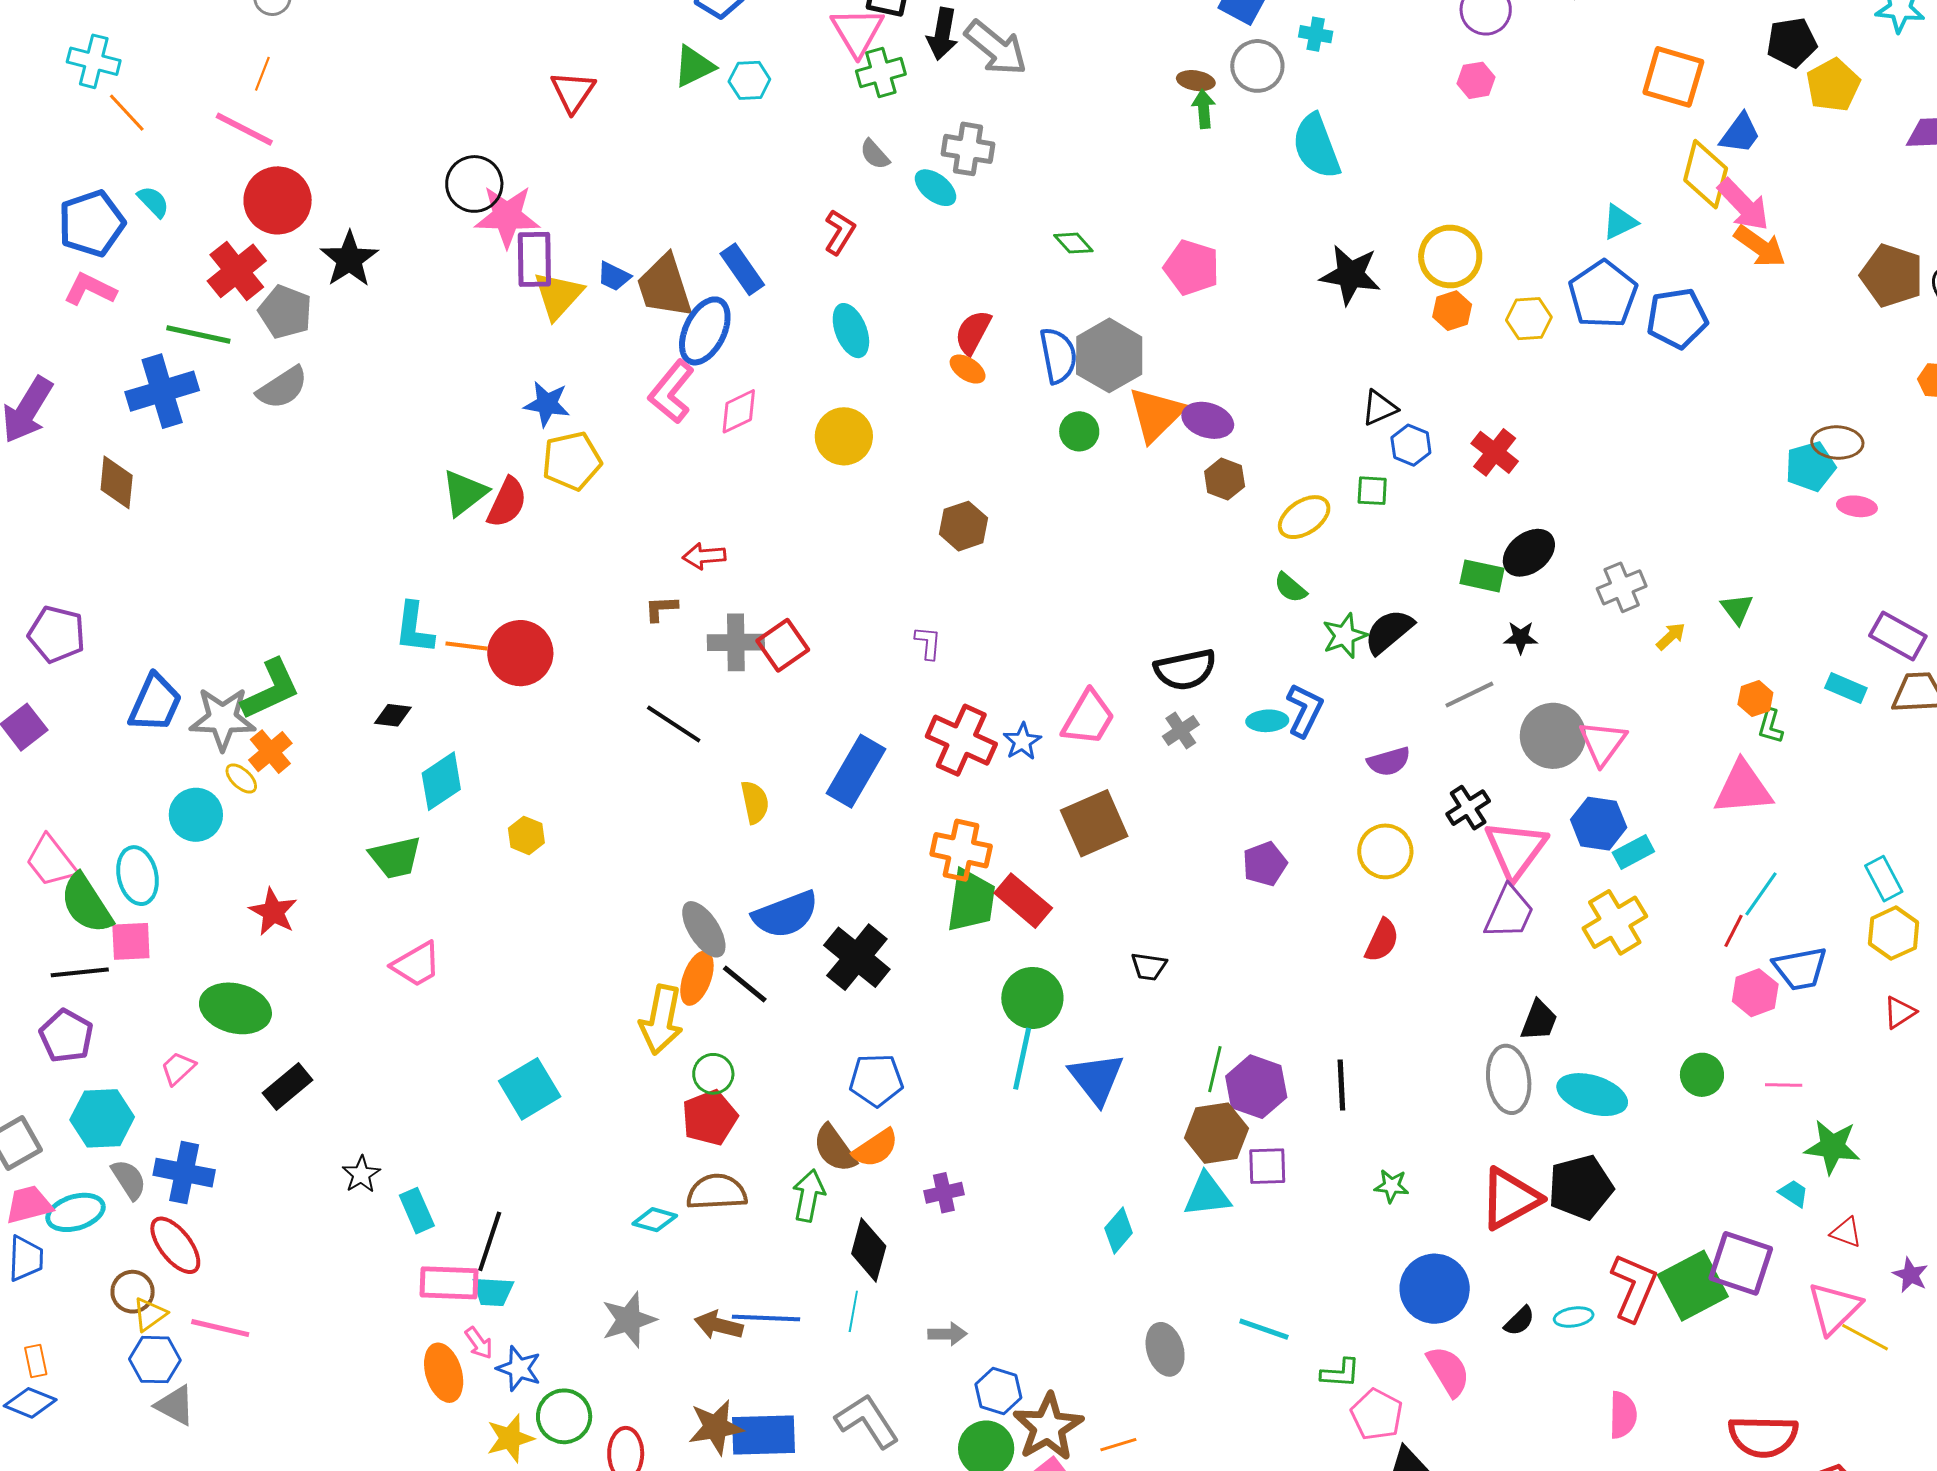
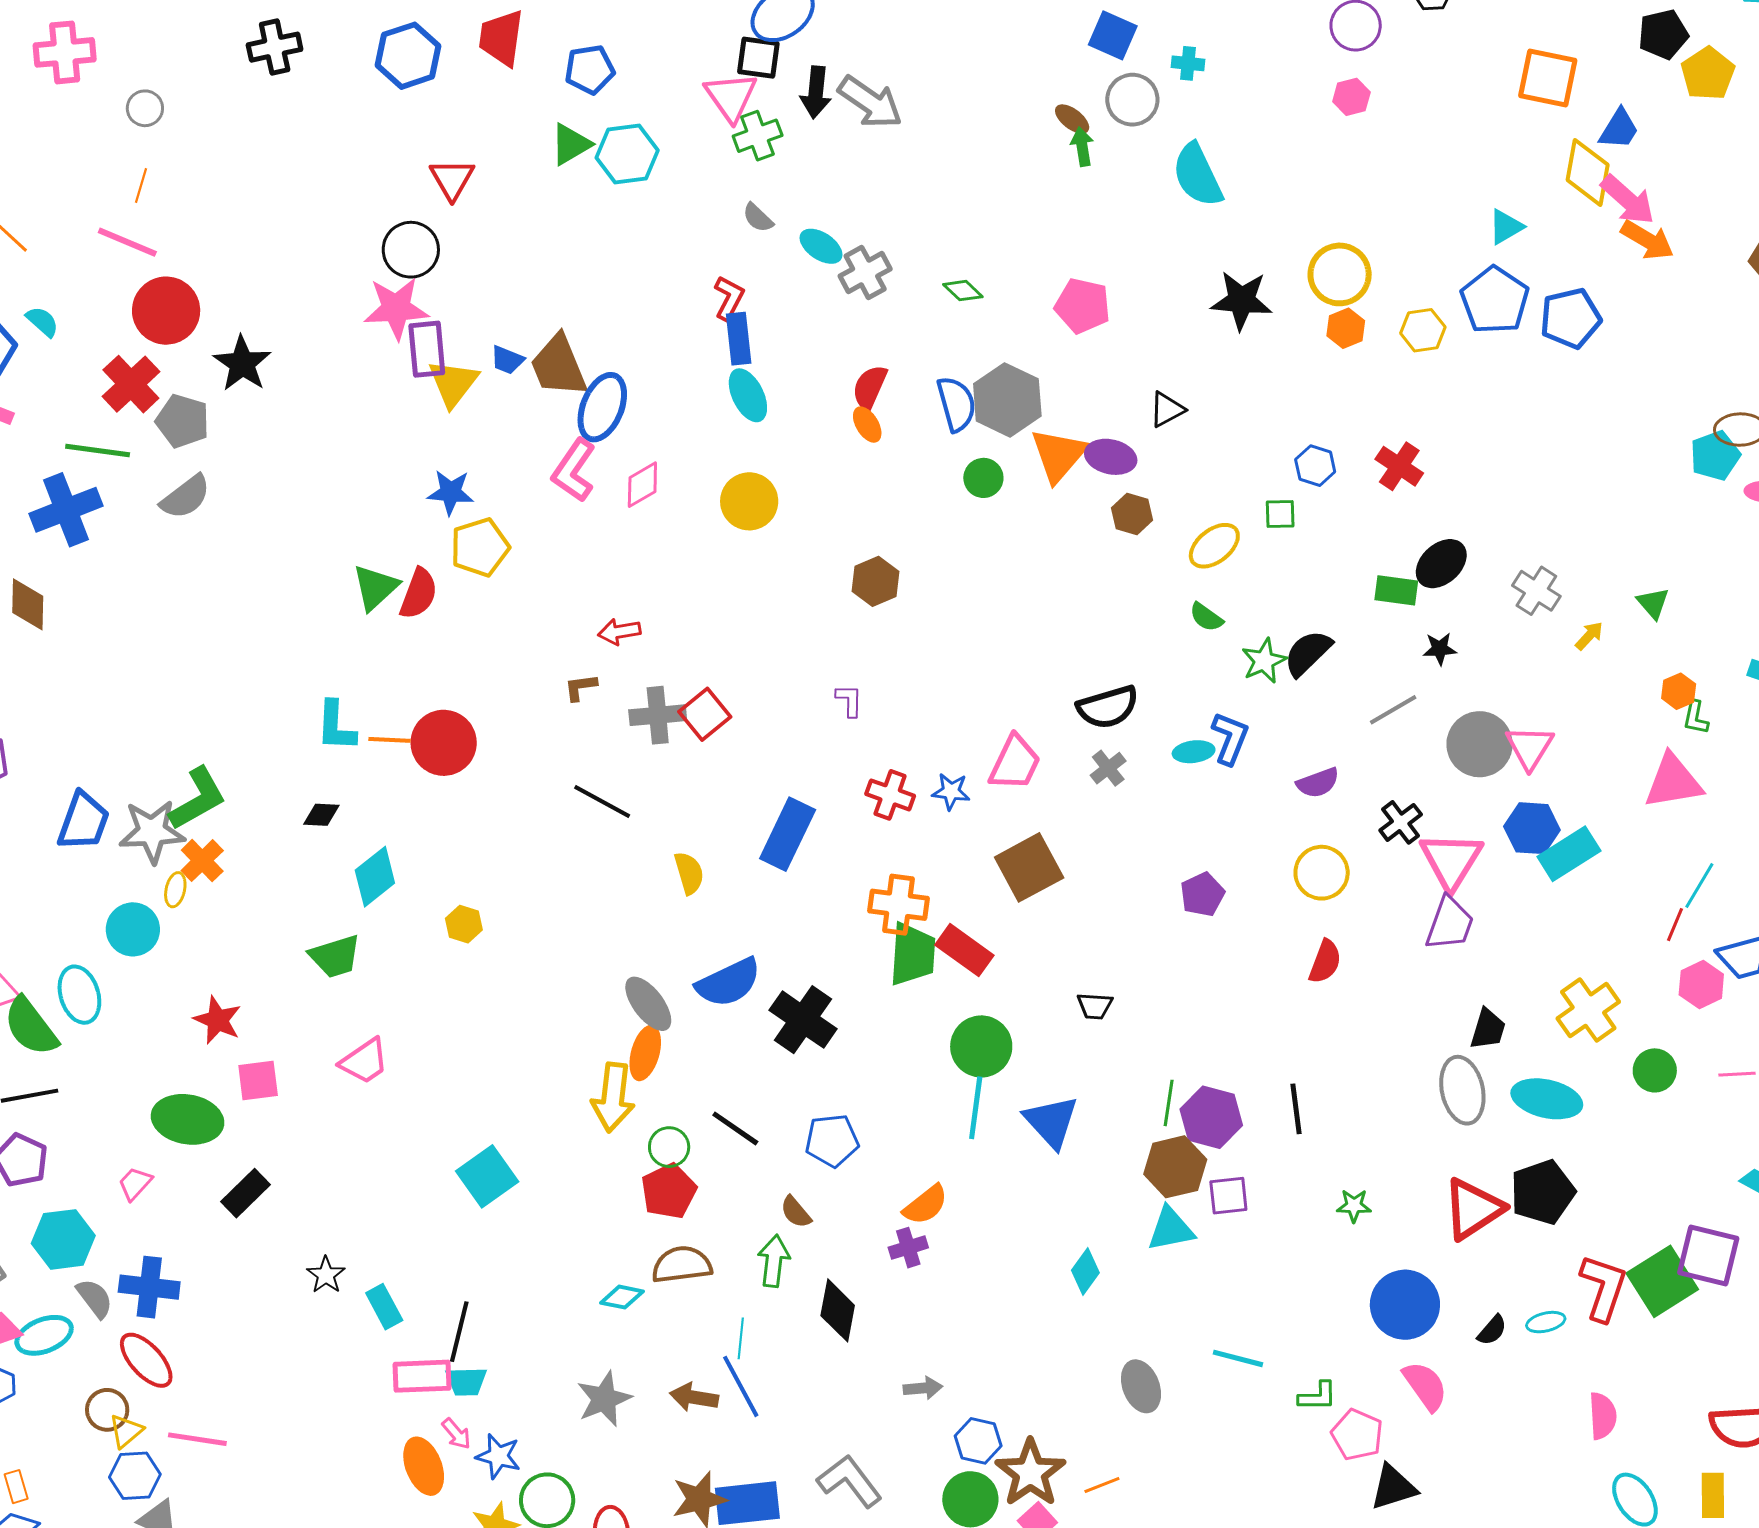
cyan hexagon: (749, 80) -> (627, 154), size x1.5
brown ellipse: (1196, 81) -> (1072, 119), turned 33
gray cross: (968, 149) -> (865, 273), moved, turned -33
black circle: (474, 184) -> (411, 250), moved
blue rectangle: (742, 269) -> (739, 339), moved, turned 33
orange ellipse: (968, 369) -> (867, 425), turned 30
black triangle: (1379, 408) -> (1167, 410), moved
gray cross: (1622, 587) -> (1536, 591), turned -30
red cross: (961, 740) -> (890, 795), size x0.7
blue star: (1022, 741) -> (951, 791), turned -30
yellow ellipse: (241, 778) -> (175, 890), turned 64
cyan rectangle: (1633, 852) -> (1569, 854), size x1.5
yellow cross: (1615, 922) -> (1588, 1010), moved
pink square: (131, 941) -> (258, 1081), moved
black line: (745, 984) -> (735, 1128), moved
orange semicircle: (876, 1148) -> (926, 1205), moved
brown semicircle: (835, 1149) -> (796, 1212), size x0.7
cyan line: (853, 1311) -> (741, 1338), moved
blue line: (766, 1318) -> (741, 1386), turned 64

